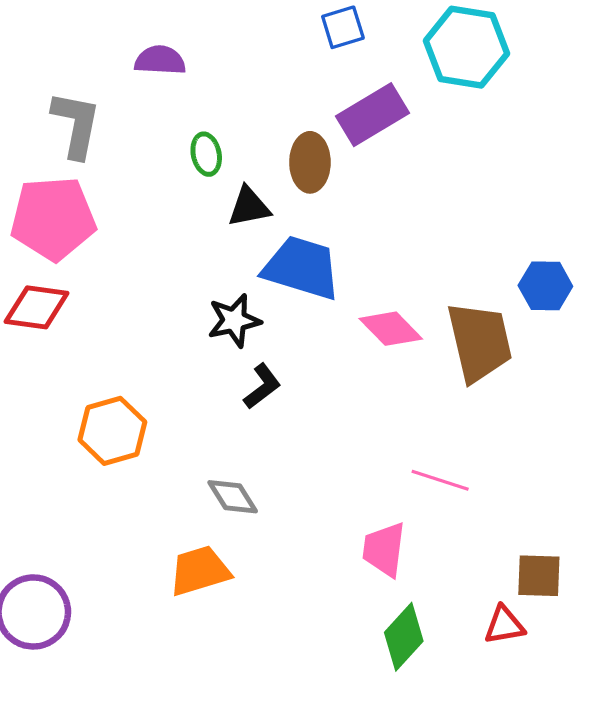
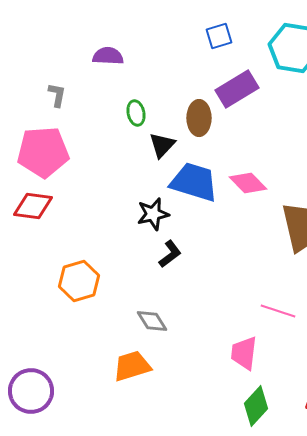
gray L-shape: (76, 124) -> (57, 95), size x0.6
black triangle: (249, 207) -> (162, 145), turned -36
pink diamond: (391, 329) -> (248, 183), moved

